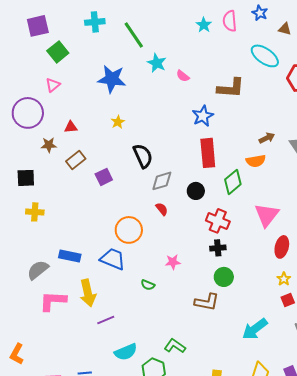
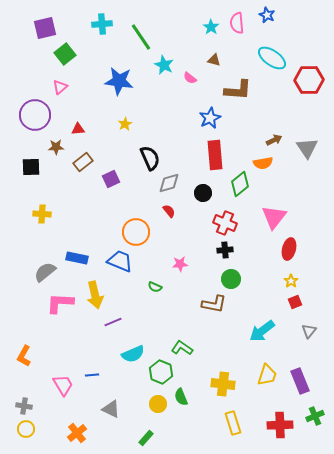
brown triangle: (285, 29) -> (214, 60), moved
black square: (26, 178) -> (31, 167), moved

